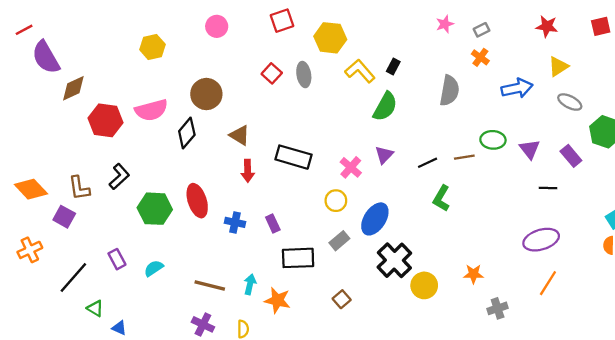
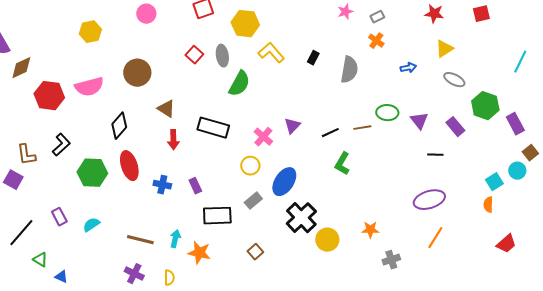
black rectangle: (393, 66) -> (313, 58), moved
blue arrow: (517, 88) -> (408, 68), size x0.6
green semicircle: (385, 107) -> (239, 84), moved
black diamond: (187, 133) -> (119, 126), moved

